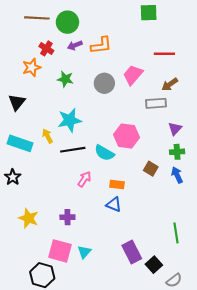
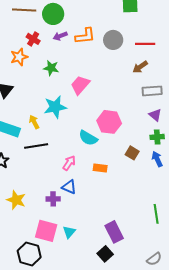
pink trapezoid: (133, 75) -> (80, 85), moved
gray circle: (104, 83) -> (113, 40), moved
brown arrow: (170, 84) -> (140, 67), moved
gray rectangle: (156, 103) -> (152, 91), moved
purple triangle: (175, 129) -> (155, 115), turned -32
black line: (73, 150) -> (36, 146), moved
blue triangle: (114, 205) -> (69, 187), moved
black square: (154, 265) -> (105, 254), moved

